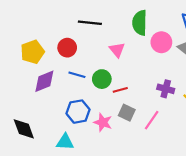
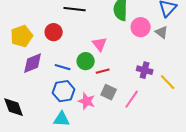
pink triangle: (117, 50) -> (100, 44), moved
blue line: (77, 75) -> (63, 67), moved
cyan triangle: (65, 142) -> (62, 119), moved

